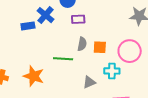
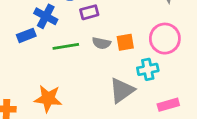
gray semicircle: (82, 44) -> (101, 43), turned 104
green line: (63, 59) -> (66, 46), moved
gray triangle: (89, 82) -> (122, 90), size x1.5

